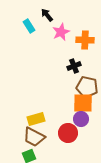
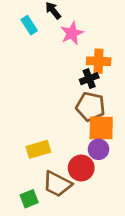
orange cross: (85, 40) -> (99, 61), moved
brown pentagon: (87, 87) -> (90, 107), moved
brown trapezoid: (34, 137) -> (57, 184), moved

